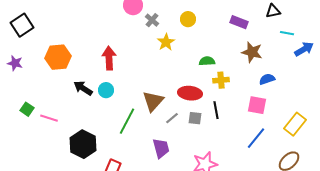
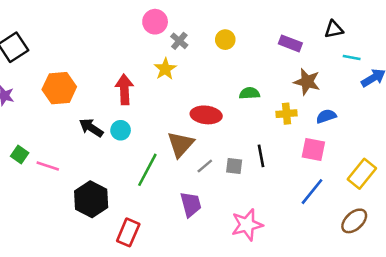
yellow star: (166, 42) -> (165, 69), moved
yellow cross: (221, 80) -> (287, 114), moved
red ellipse: (190, 93) -> (206, 115), moved

